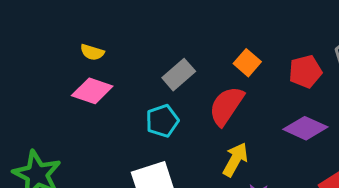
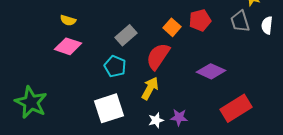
red pentagon: (305, 72) -> (200, 20), moved
cyan pentagon: (162, 121) -> (115, 66), turned -30
yellow arrow: (235, 160) -> (150, 88), moved

